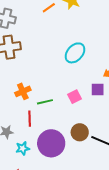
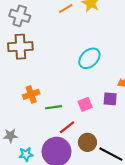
red line: (30, 119) -> (67, 127), moved, turned 49

